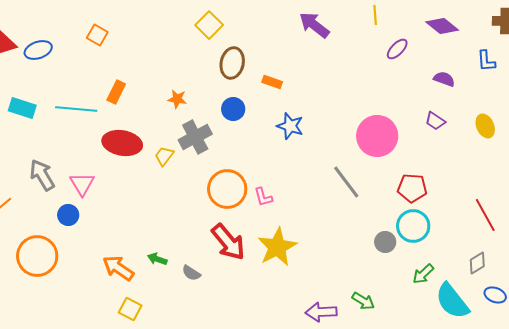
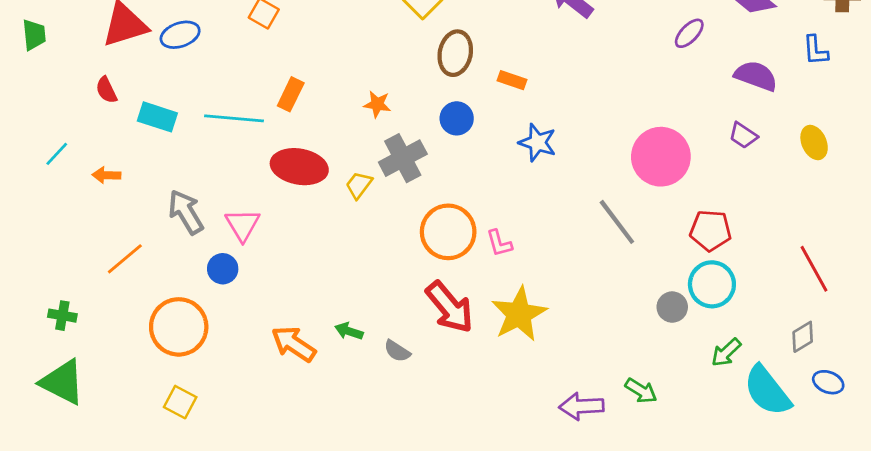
purple semicircle: (444, 79) -> (756, 76), size x1.4
yellow square: (130, 309) -> (180, 402), moved

